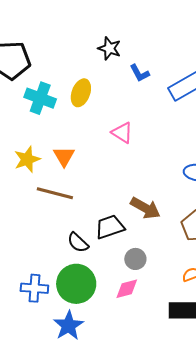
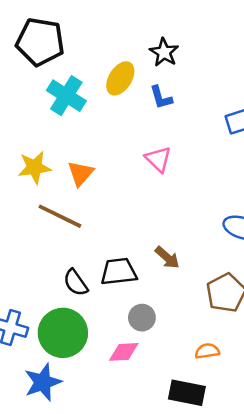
blue L-shape: (140, 73) -> (161, 97), moved
yellow ellipse: (81, 93) -> (120, 78), moved
brown arrow: (145, 208) -> (167, 258), size x0.7

